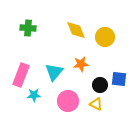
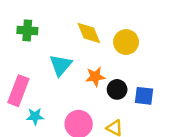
cyan triangle: (54, 72) -> (61, 65), moved
black circle: (100, 85) -> (117, 89), moved

